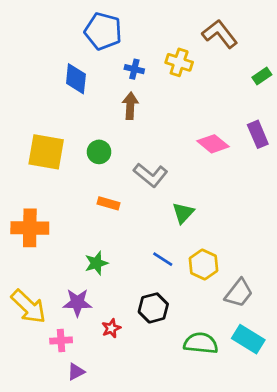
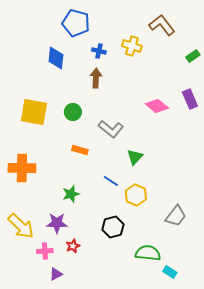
blue line: (163, 259) -> (111, 181), moved
yellow hexagon: (203, 265) -> (136, 195), moved
red star: (111, 328) -> (73, 246), moved
cyan rectangle: (248, 339) -> (170, 272), moved, size x0.6

